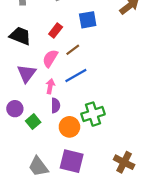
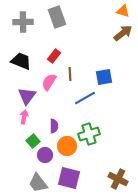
blue square: (88, 20) -> (104, 77), moved
brown line: (73, 50) -> (70, 74), turned -56
blue line: (76, 75) -> (85, 98), moved
pink arrow: (50, 86) -> (24, 117), moved
purple circle: (15, 109) -> (45, 155), moved

